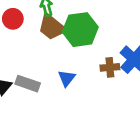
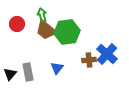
gray rectangle: (28, 84) -> (28, 72), turned 60

